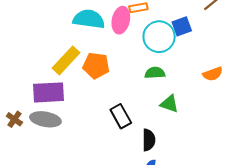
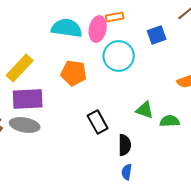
cyan circle: (159, 37) -> (119, 56), moved
yellow rectangle: (66, 60) -> (20, 68), moved
green semicircle: (155, 73) -> (170, 121), moved

